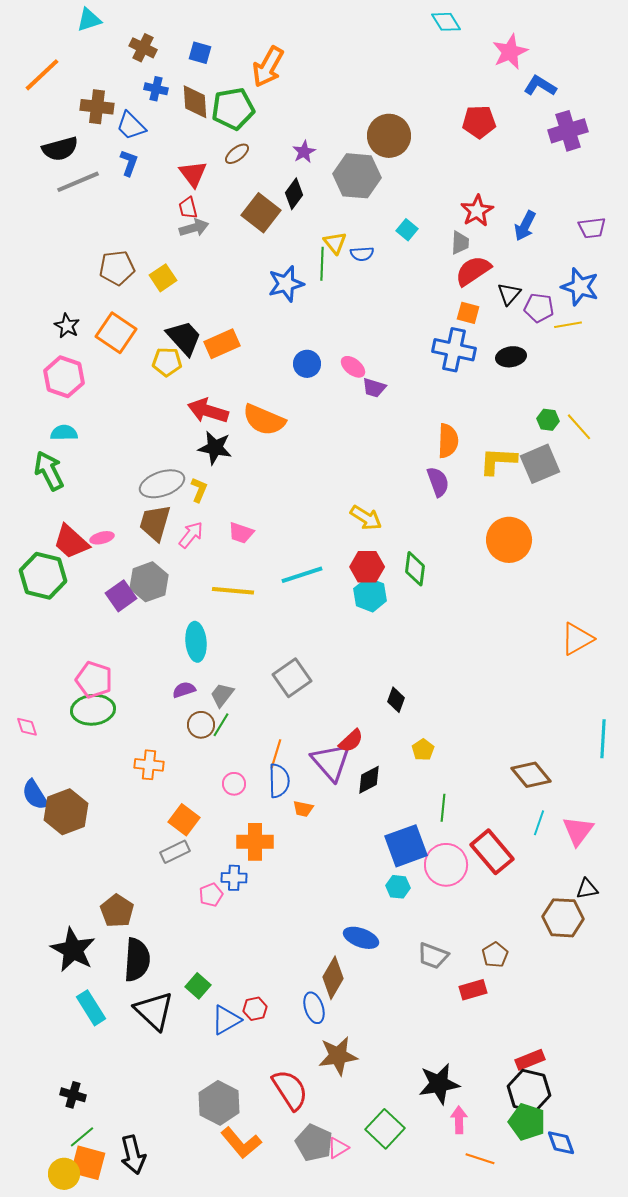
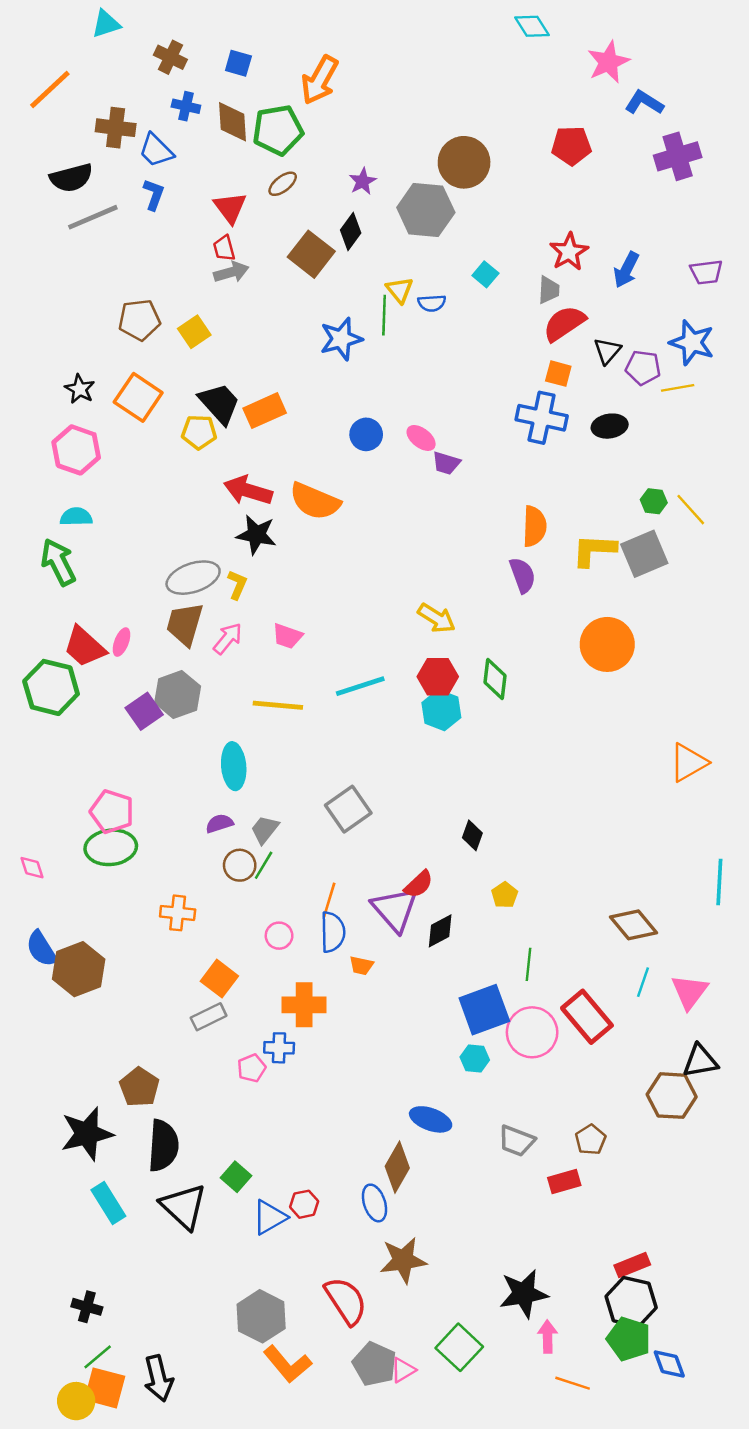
pink ellipse: (102, 538) -> (121, 642), turned -55
black triangle: (587, 889) -> (700, 1061), size x1.4
black star: (73, 950) -> (87, 1134), turned 30

